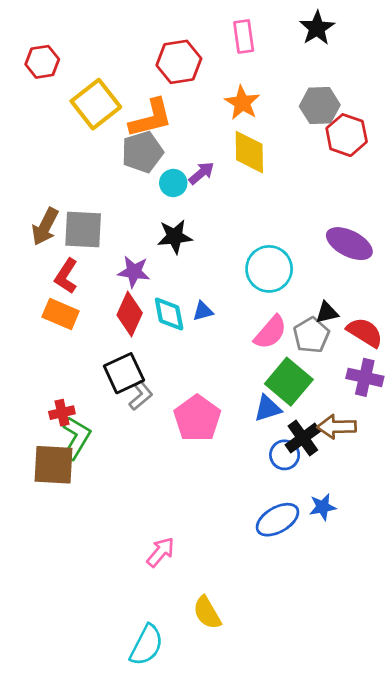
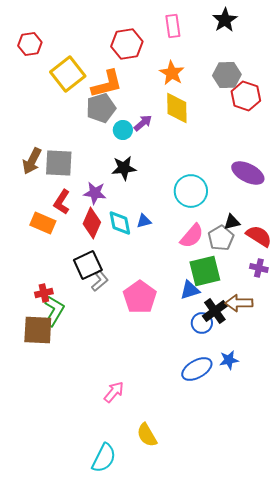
red L-shape: (66, 276) -> (62, 202), moved
purple cross: (365, 377) -> (259, 268), size x0.7
green square: (289, 382) -> (205, 271), turned 36

